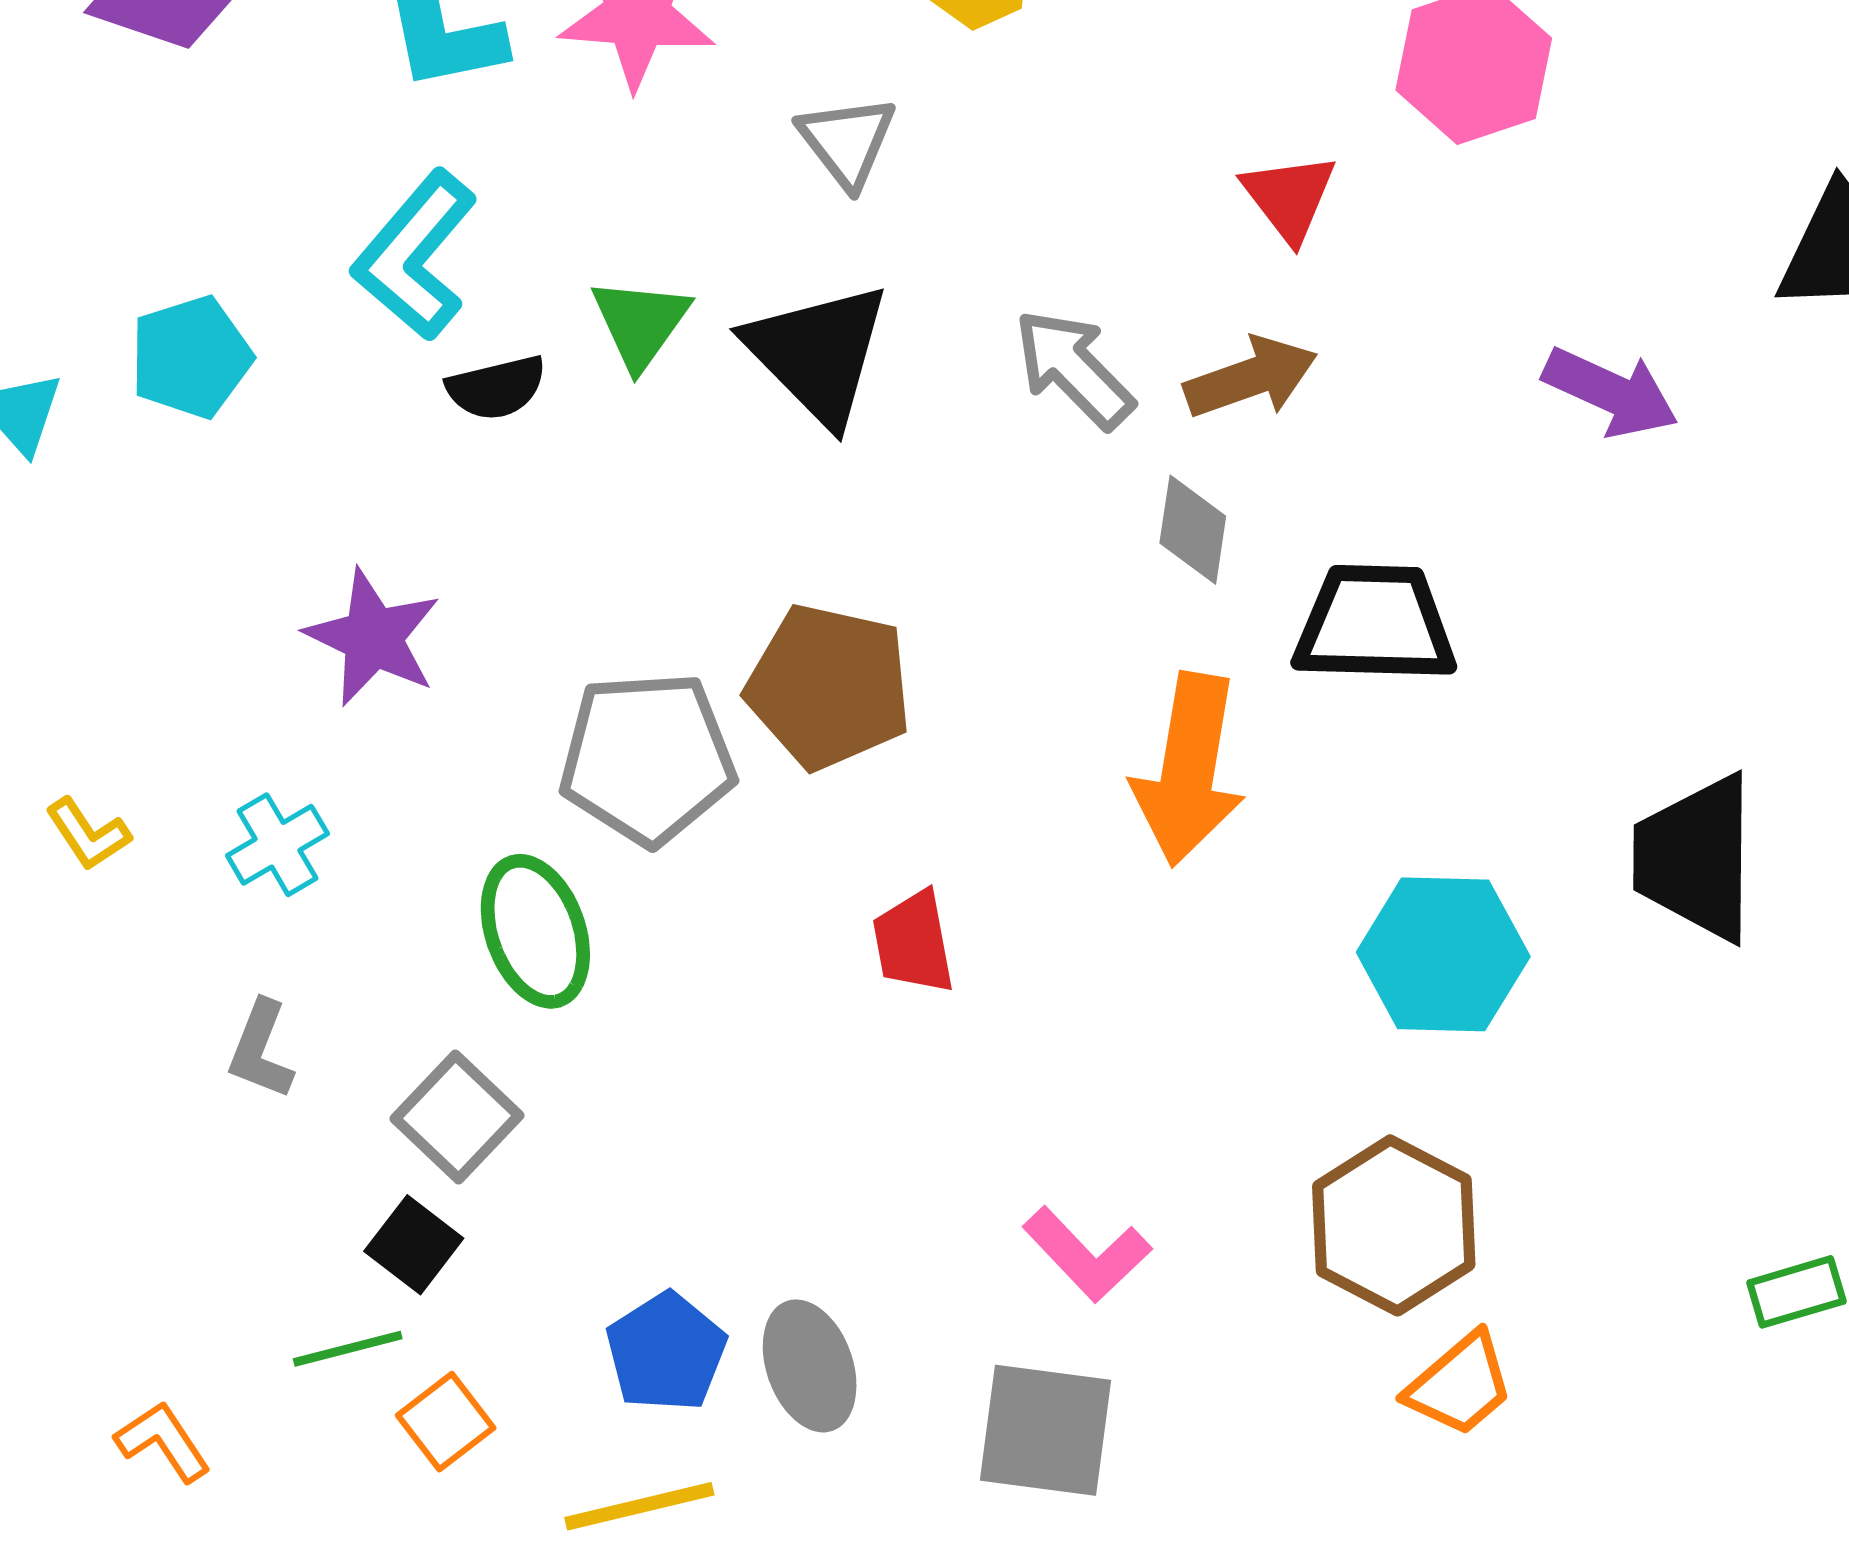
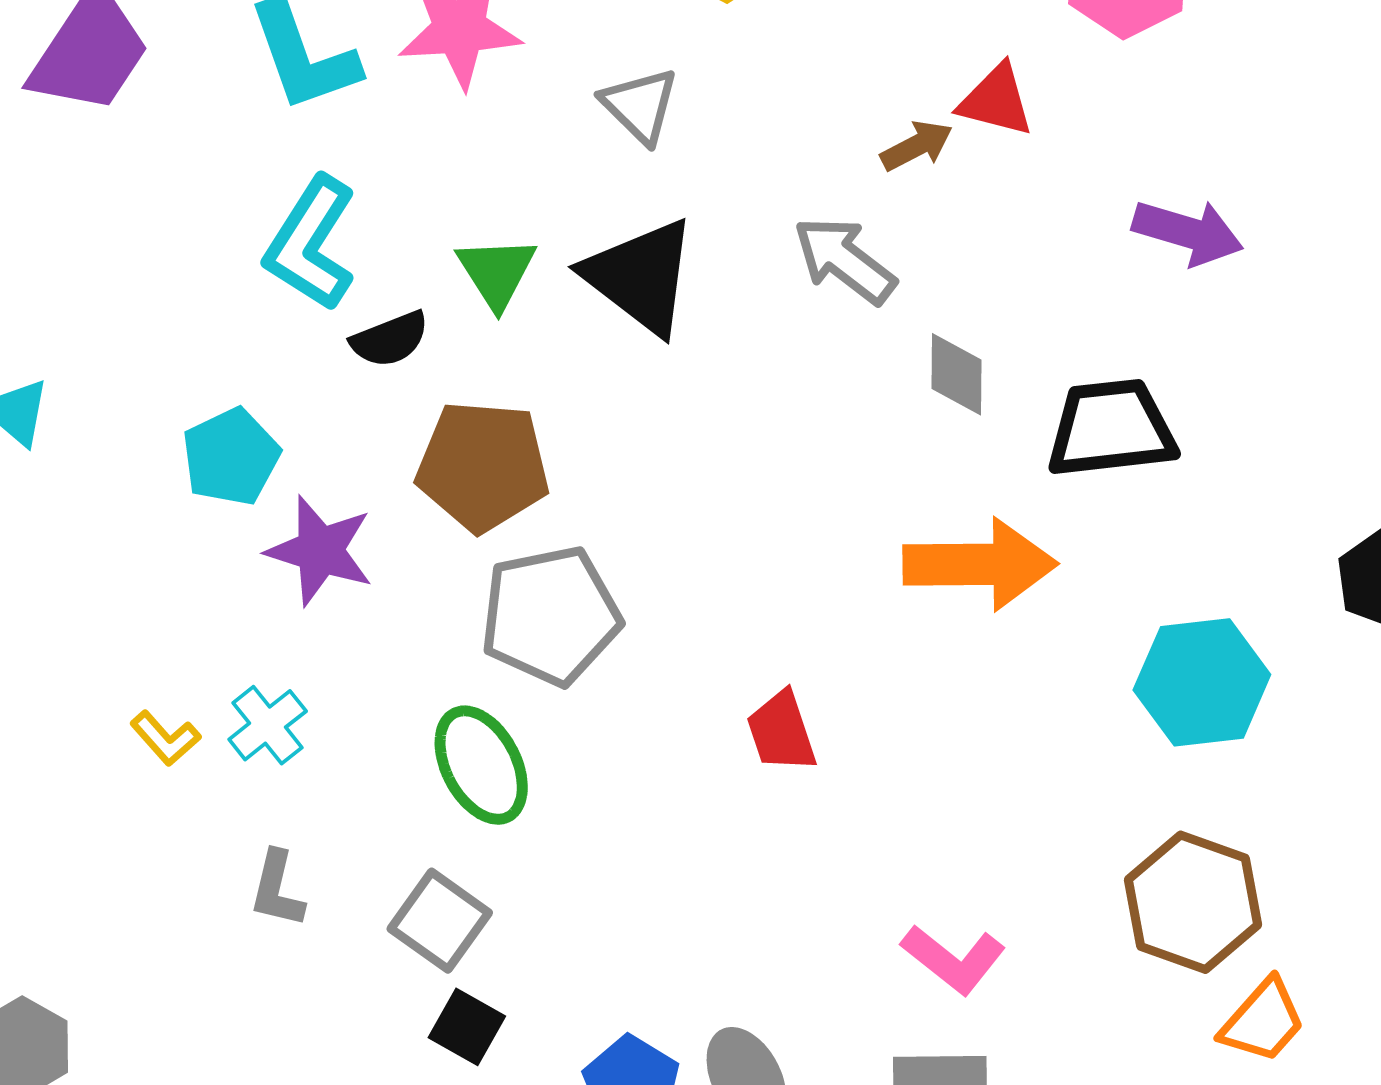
red triangle: (1289, 197) -> (996, 100), turned -30
cyan pentagon: (191, 357) -> (231, 457), moved
brown arrow: (1251, 378) -> (917, 146), moved, size x0.7
purple arrow: (1611, 392) -> (1188, 232), moved
brown pentagon: (829, 687) -> (483, 466), moved
orange arrow: (1189, 769) -> (980, 564), turned -92
yellow L-shape: (88, 834) -> (165, 738), moved
black square: (414, 1245) -> (467, 1027), moved

